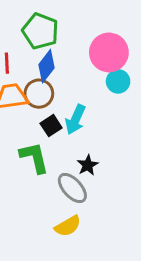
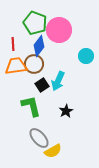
pink circle: (109, 52) -> (59, 30), moved
gray ellipse: (72, 188) -> (39, 138), moved

